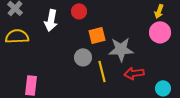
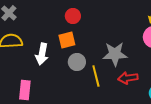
white arrow: (51, 20) -> (42, 54), moved
orange square: (97, 35) -> (67, 40), moved

